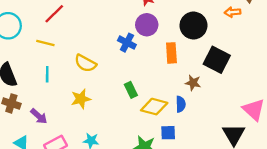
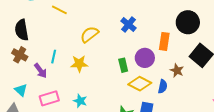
purple circle: (147, 25) -> (145, 58), moved
yellow semicircle: (85, 63) -> (90, 34), turned 102
cyan line: (47, 74) -> (54, 57), moved

